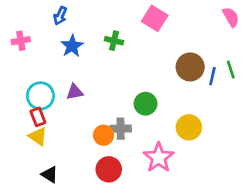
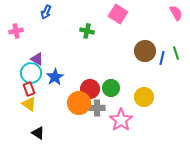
blue star: (72, 46) -> (55, 77), moved
purple triangle: (75, 92) -> (37, 59), moved, turned 40
green circle: (146, 104) -> (111, 88), moved
gray cross: (121, 129) -> (97, 108), moved
orange circle: (103, 135) -> (79, 103), size x1.5
red circle: (109, 169) -> (90, 89), moved

